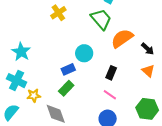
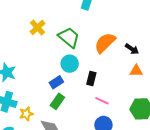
green trapezoid: (101, 19) -> (69, 37), moved
orange triangle: (148, 71) -> (136, 71), turned -32
black rectangle: (111, 73) -> (91, 79), moved

